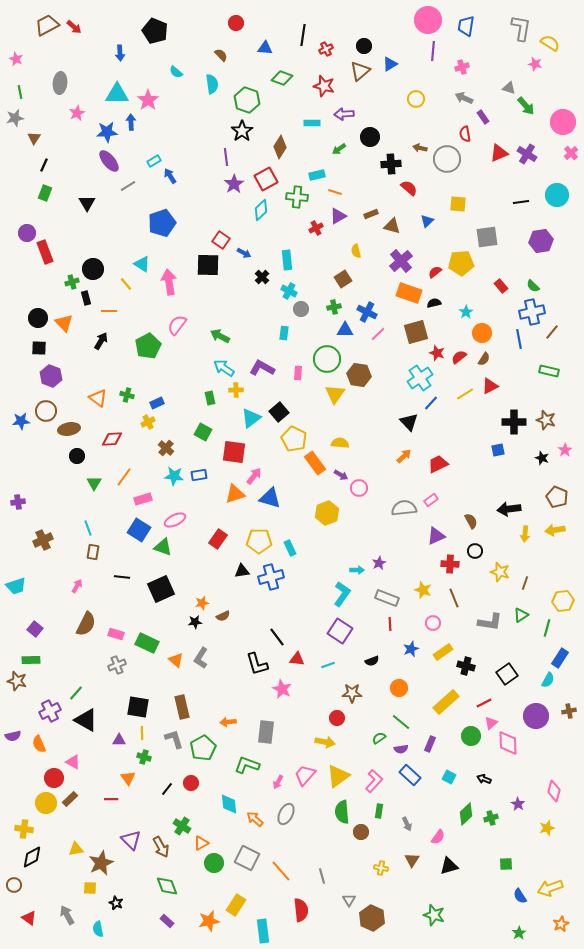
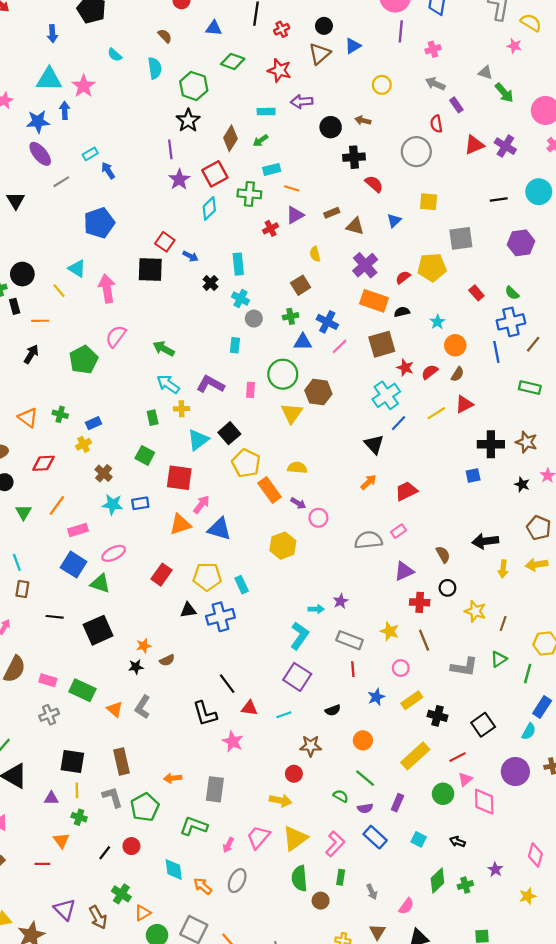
brown arrow: (420, 148) -> (363, 120), moved
green arrow: (339, 149) -> (261, 141), moved
green semicircle: (379, 738) -> (341, 796), turned 64

